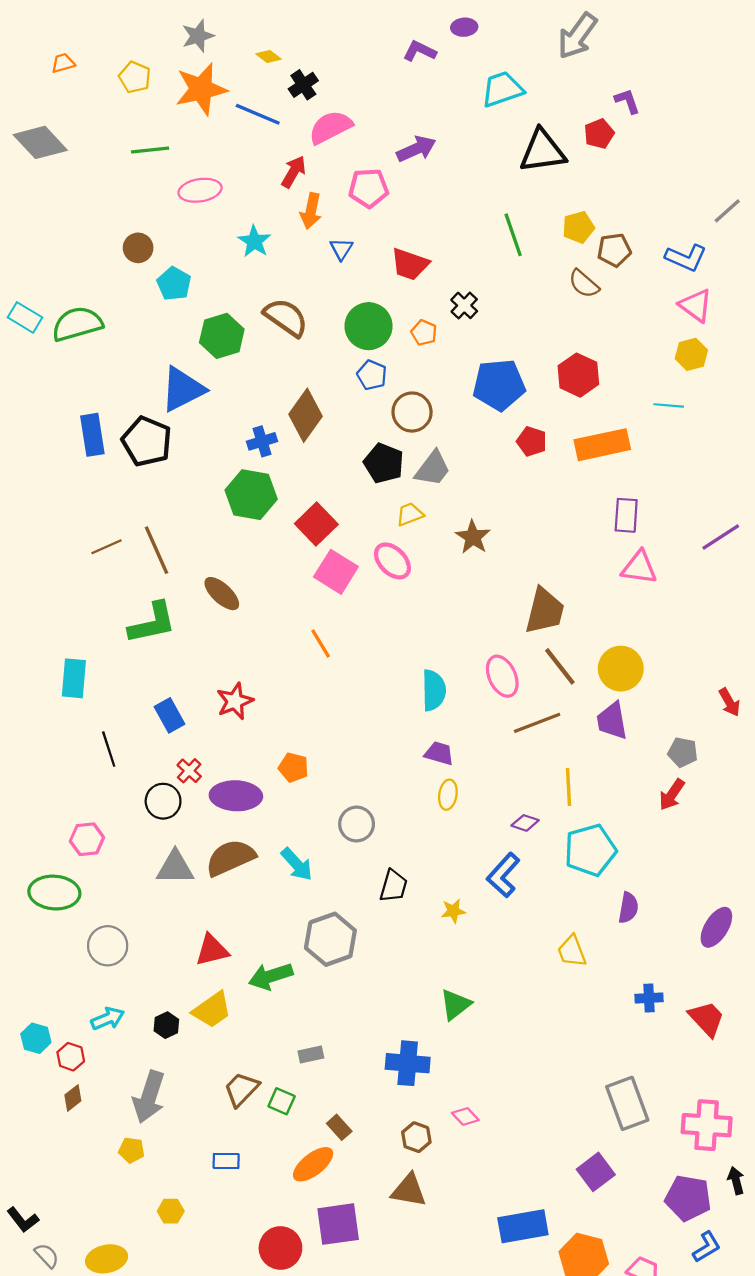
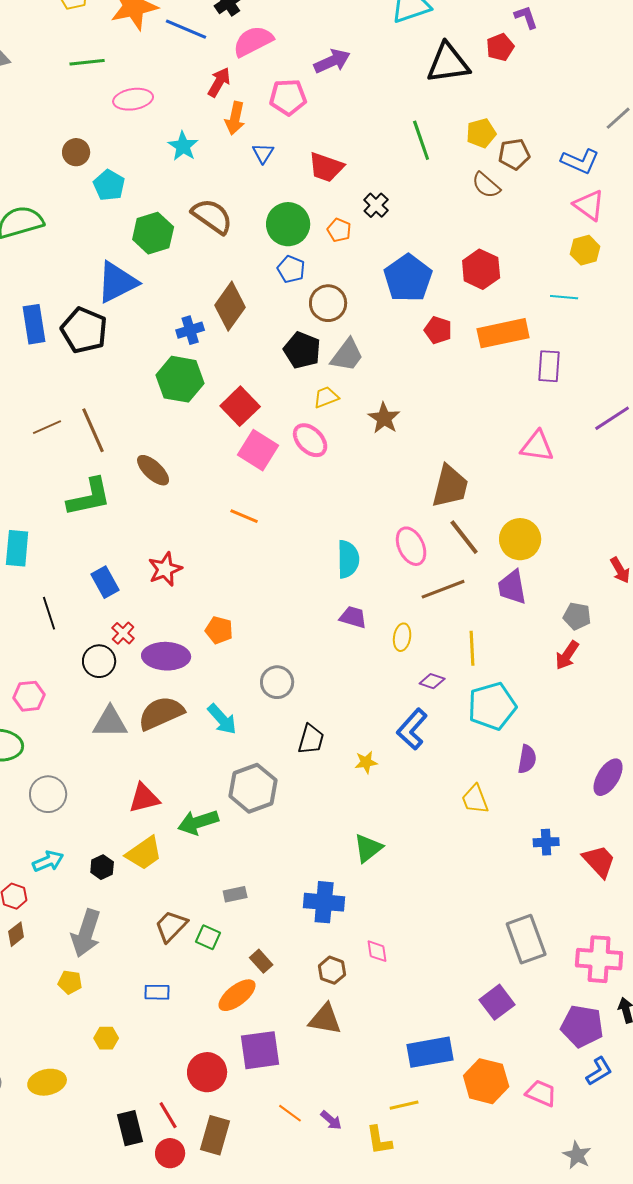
blue pentagon: (499, 385) -> (408, 278), turned -30
purple rectangle: (626, 515) -> (549, 366), moved
orange line: (321, 644) -> (244, 516), turned -36
yellow ellipse: (448, 795) -> (402, 637), moved
pink diamond: (465, 1116) -> (377, 951), turned 35

